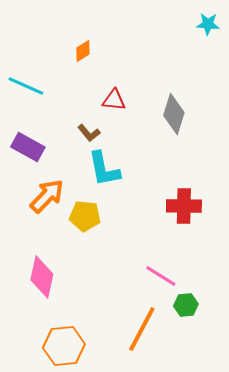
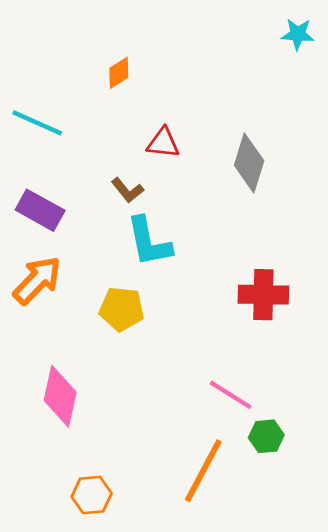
orange arrow: (47, 196) -> (37, 280), moved
orange hexagon: (64, 346) -> (92, 495), size x0.7

